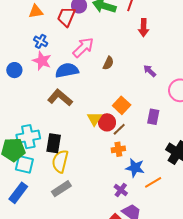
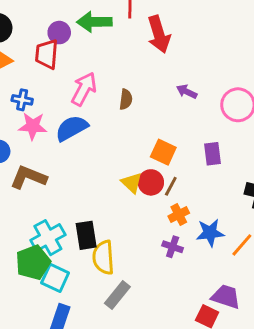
red arrow: (144, 28) -> (159, 34), size x1.4
brown L-shape: (60, 98) -> (28, 177), moved
cyan square: (24, 164) -> (55, 278), turned 30
purple cross: (121, 190) -> (173, 247), moved

